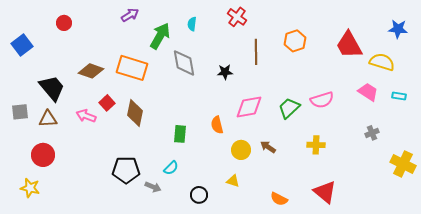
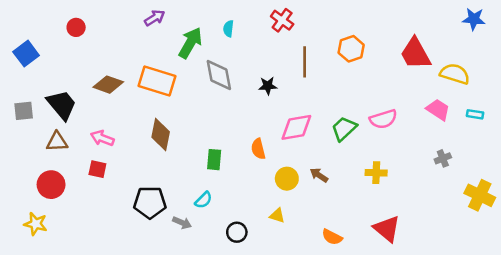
blue star: (398, 29) -> (474, 19), moved
red square: (107, 103) -> (97, 169), moved, turned -35
gray square: (20, 112) -> (24, 111), moved

